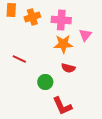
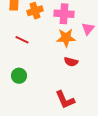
red line: (19, 59) -> (22, 40), moved
green circle: (45, 82) -> (19, 76), moved

